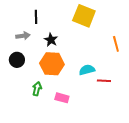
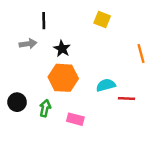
yellow square: (84, 16) -> (102, 19), size x0.6
black circle: (17, 60) -> (17, 102), moved

